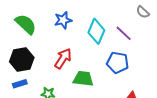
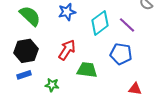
cyan diamond: (96, 31) -> (100, 23), turned 30

